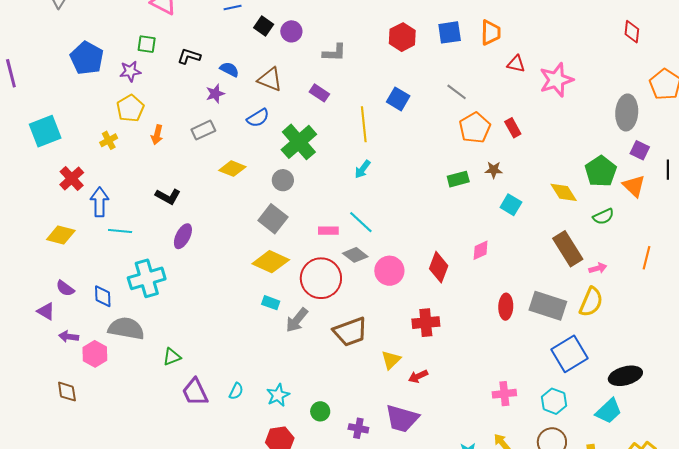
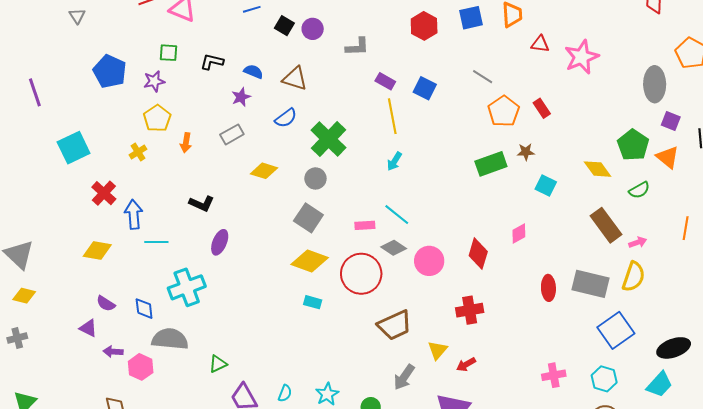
purple rectangle: (319, 93) -> (385, 81), moved
green rectangle: (458, 179) -> (491, 164), size x1.4
gray arrow: (297, 320) -> (404, 377), moved

